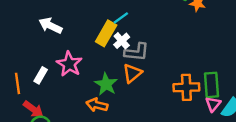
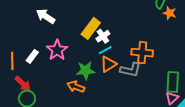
cyan line: (121, 18) -> (105, 50), moved
gray L-shape: (137, 52) -> (130, 70), moved
green star: (106, 84) -> (86, 71), turned 30
orange cross: (186, 87) -> (142, 53), moved

